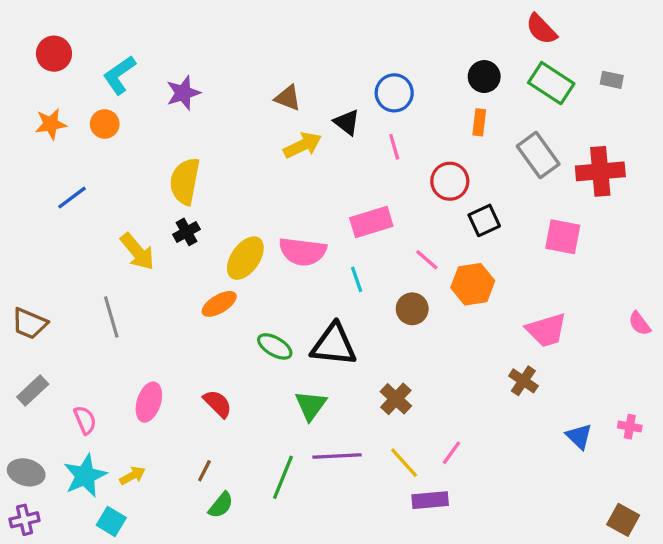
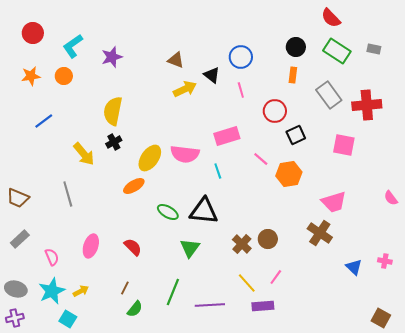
brown circle: (412, 309) -> (268, 239), moved
brown cross: (523, 381) -> (320, 233), size x1.4
purple line: (337, 456) -> (210, 305), moved

